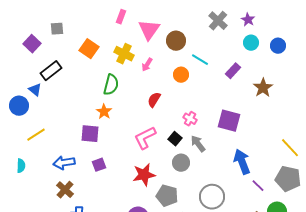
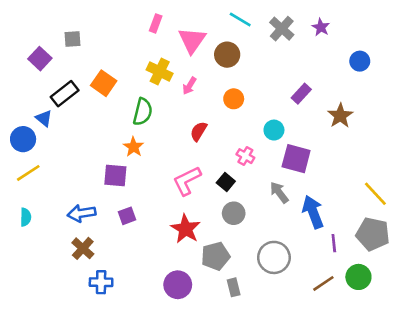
cyan circle: (251, 43) -> (274, 130), moved
orange square: (89, 49) -> (104, 83), moved
cyan line: (200, 60) -> (240, 20), moved
yellow line: (36, 135) -> (28, 173), moved
gray arrow: (198, 144) -> (279, 192), moved
red star: (144, 175) -> (186, 229), turned -30
purple line: (258, 186) -> (334, 243), turned 40
gray pentagon: (167, 196) -> (215, 256), turned -30

